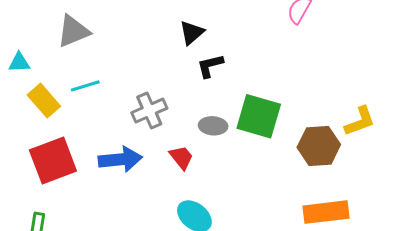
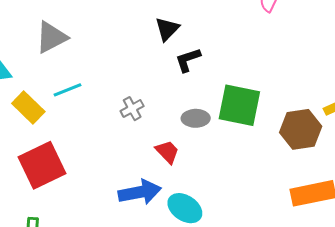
gray cross: (149, 110) -> (132, 109), size x0.7
blue arrow: (120, 159) -> (140, 192), moved

